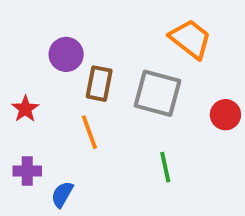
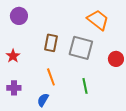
purple circle: (66, 54) -> (19, 16), moved
orange line: (89, 132) -> (51, 77), moved
blue semicircle: (62, 194) -> (43, 100), moved

